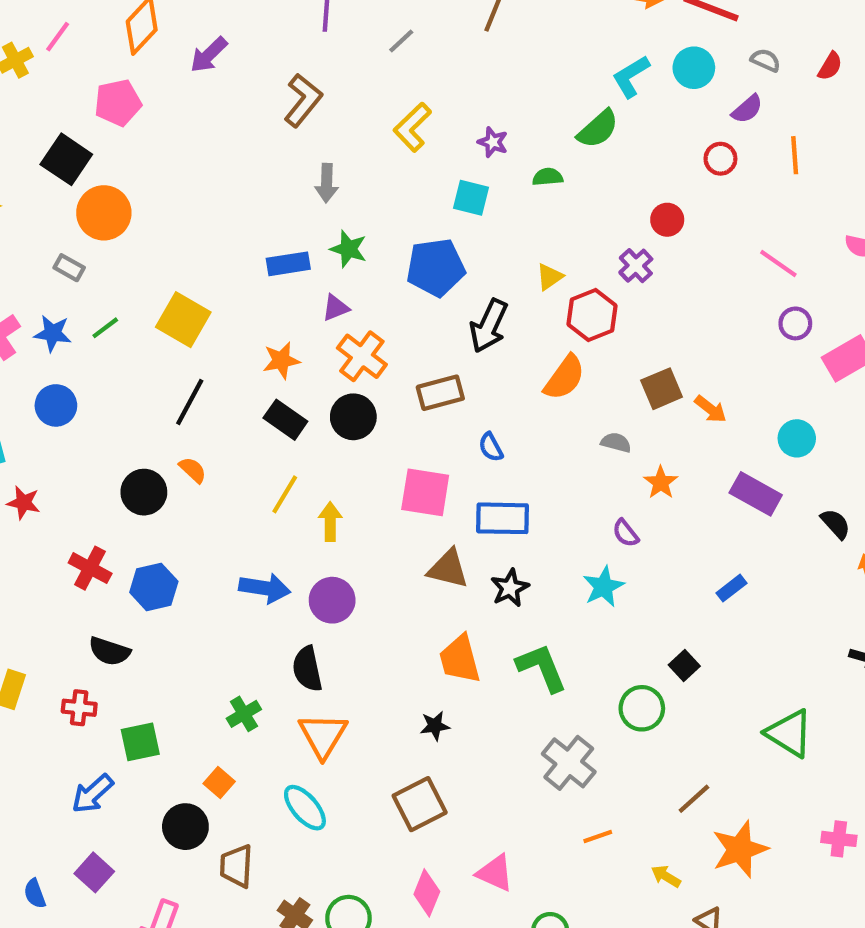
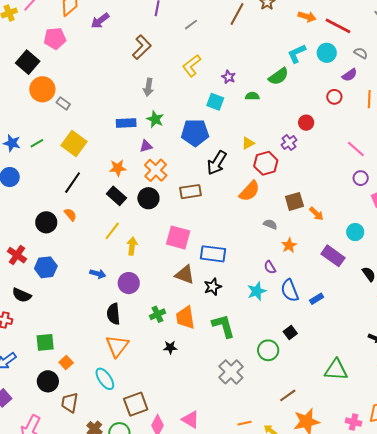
gray rectangle: (69, 268) -> (63, 103), moved
blue semicircle: (491, 447) -> (290, 290), moved, size x1.6
blue arrow: (265, 588) -> (98, 274), size x0.7
green cross: (244, 714) -> (157, 314), moved
green triangle: (789, 733) -> (336, 370), turned -35
green square: (140, 742) -> (45, 342), moved
brown square: (420, 804) -> (136, 404), moved
orange line: (598, 837) -> (245, 423), moved

